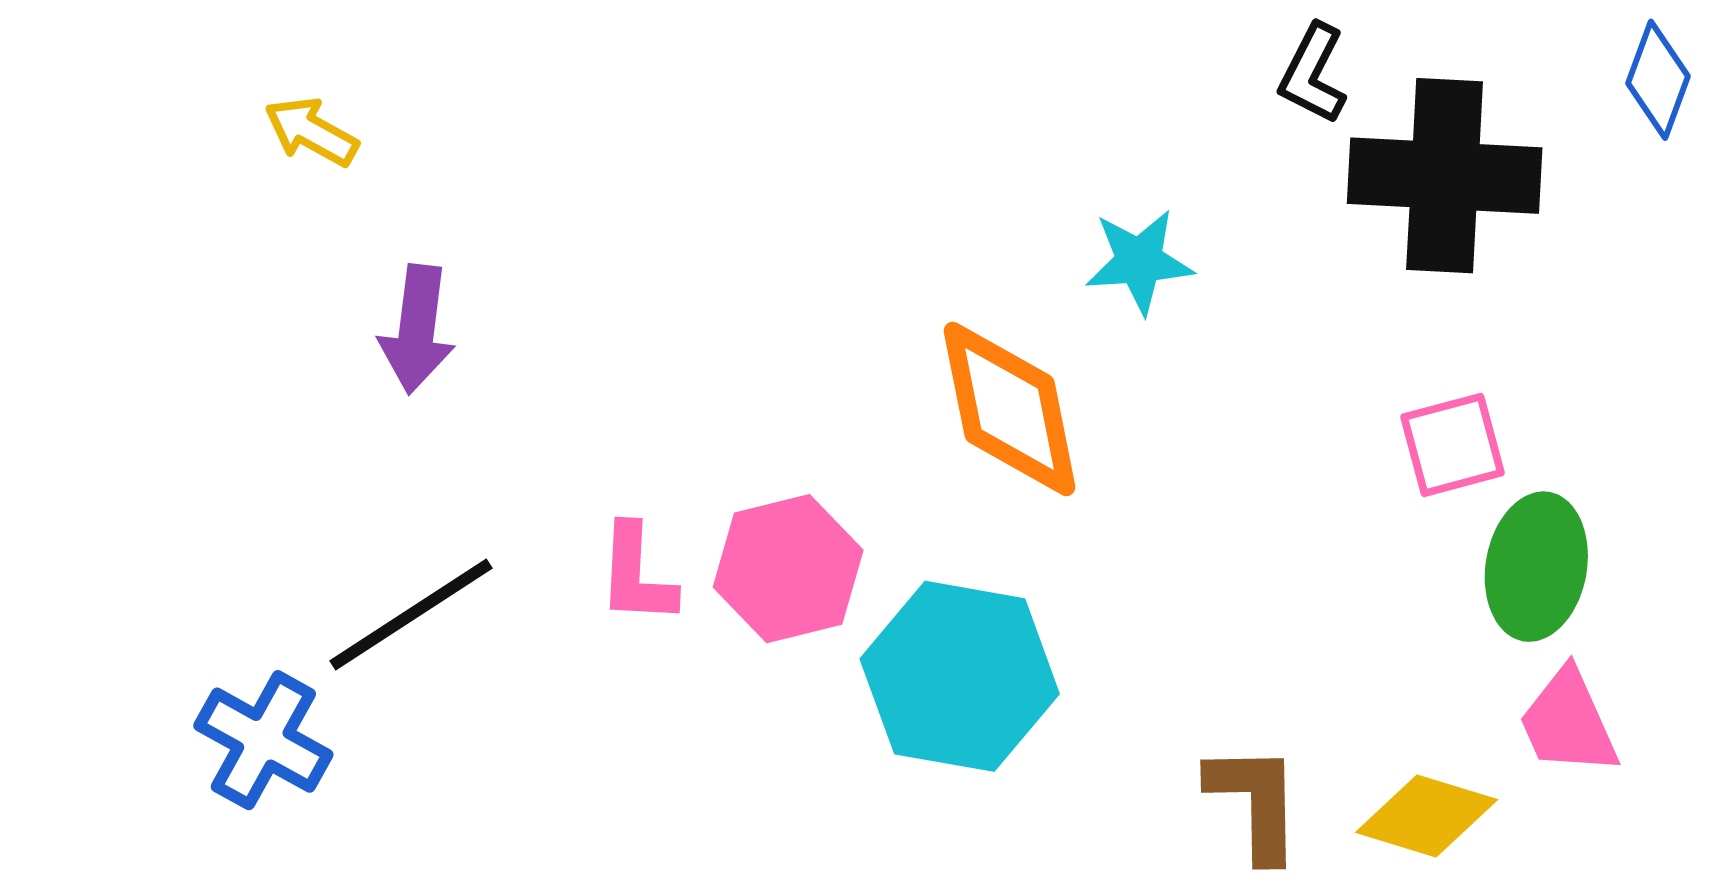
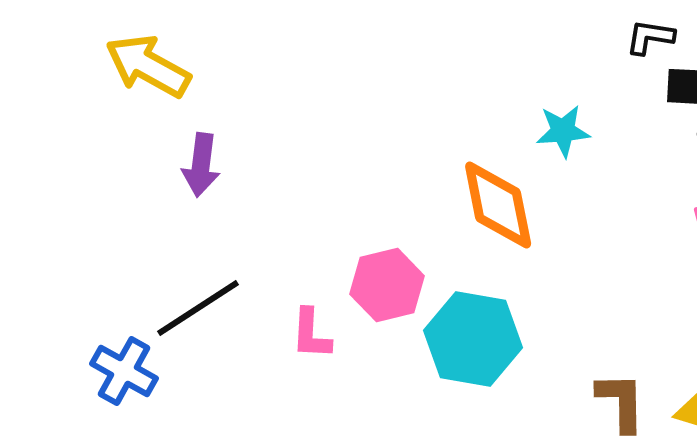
black L-shape: (1313, 74) -> (650, 37), turned 72
yellow arrow: (311, 132) -> (148, 66), size x1.8
pink L-shape: (636, 575) -> (311, 334), moved

